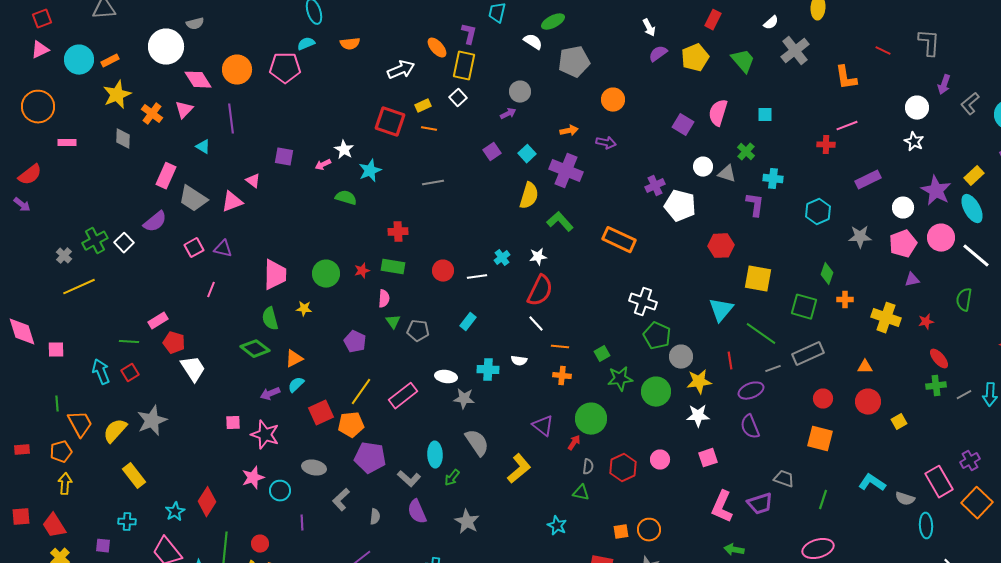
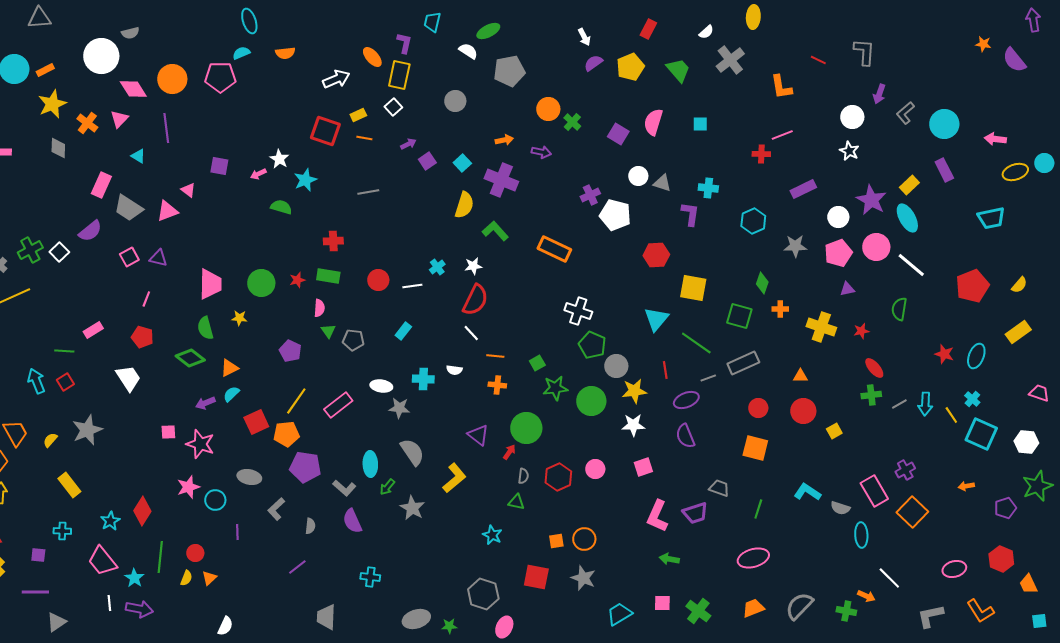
purple arrow: (508, 114) -> (408, 144), moved
green cross: (746, 152) -> (572, 122), moved
red pentagon: (174, 343) -> (142, 337), moved
yellow semicircle: (115, 431) -> (50, 440), size x0.6
gray star: (467, 522) -> (412, 508), moved

